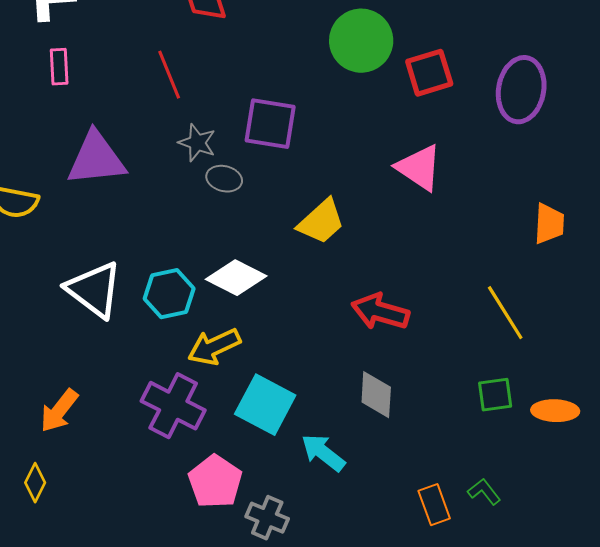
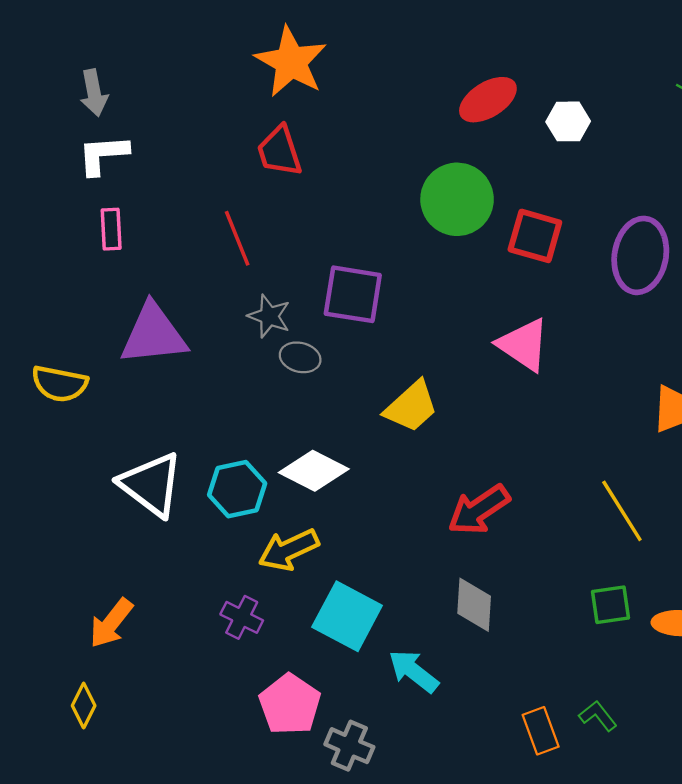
red square: (429, 73) -> (535, 236), turned 33
red arrow: (380, 312) -> (479, 510), turned -50
purple cross: (173, 406) -> (242, 617), size x0.6

